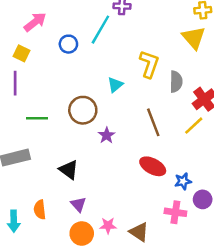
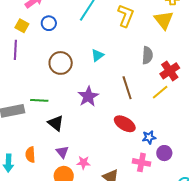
blue circle: (68, 44) -> (49, 23), moved
yellow L-shape: (149, 64) -> (126, 16), moved
brown circle: (83, 110) -> (61, 63), moved
green line: (37, 118) -> (39, 100), moved
purple star: (107, 135) -> (88, 96), size x1.5
pink star: (108, 226) -> (83, 163), moved

